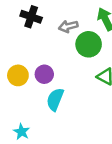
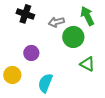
purple circle: (44, 74) -> (31, 53), moved
yellow circle: (18, 75) -> (12, 75), moved

